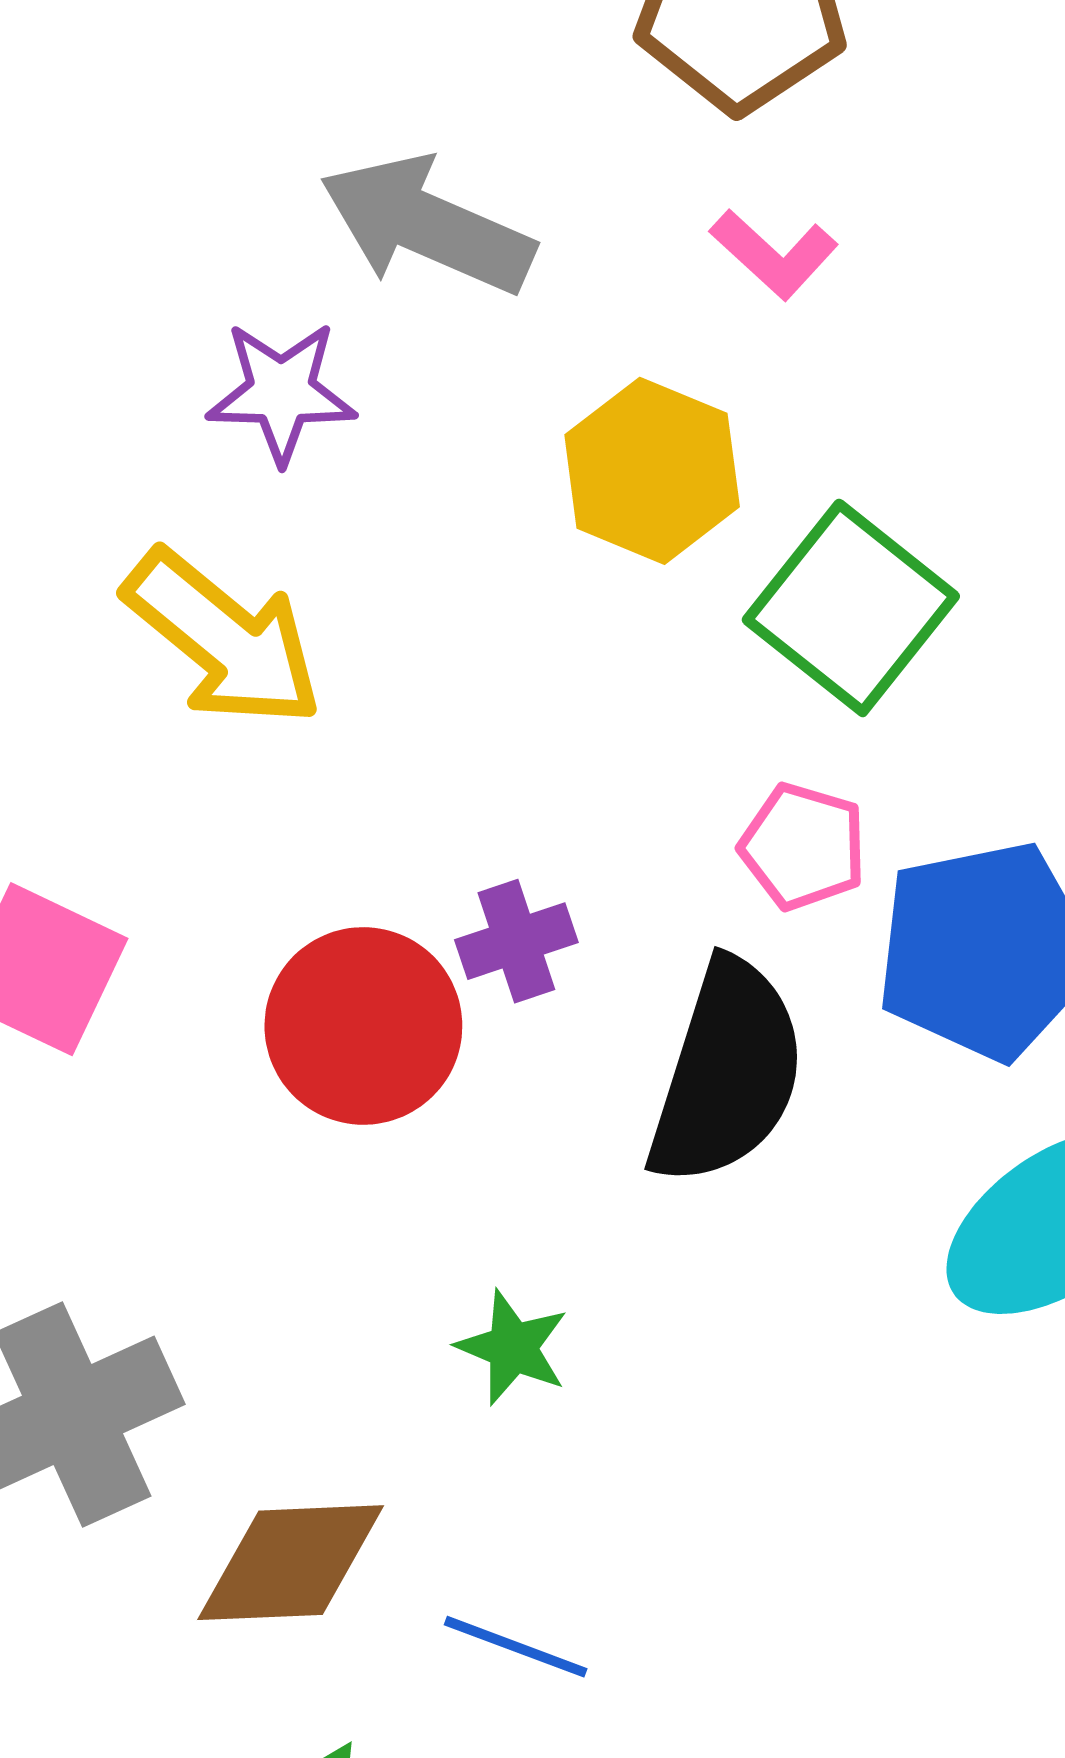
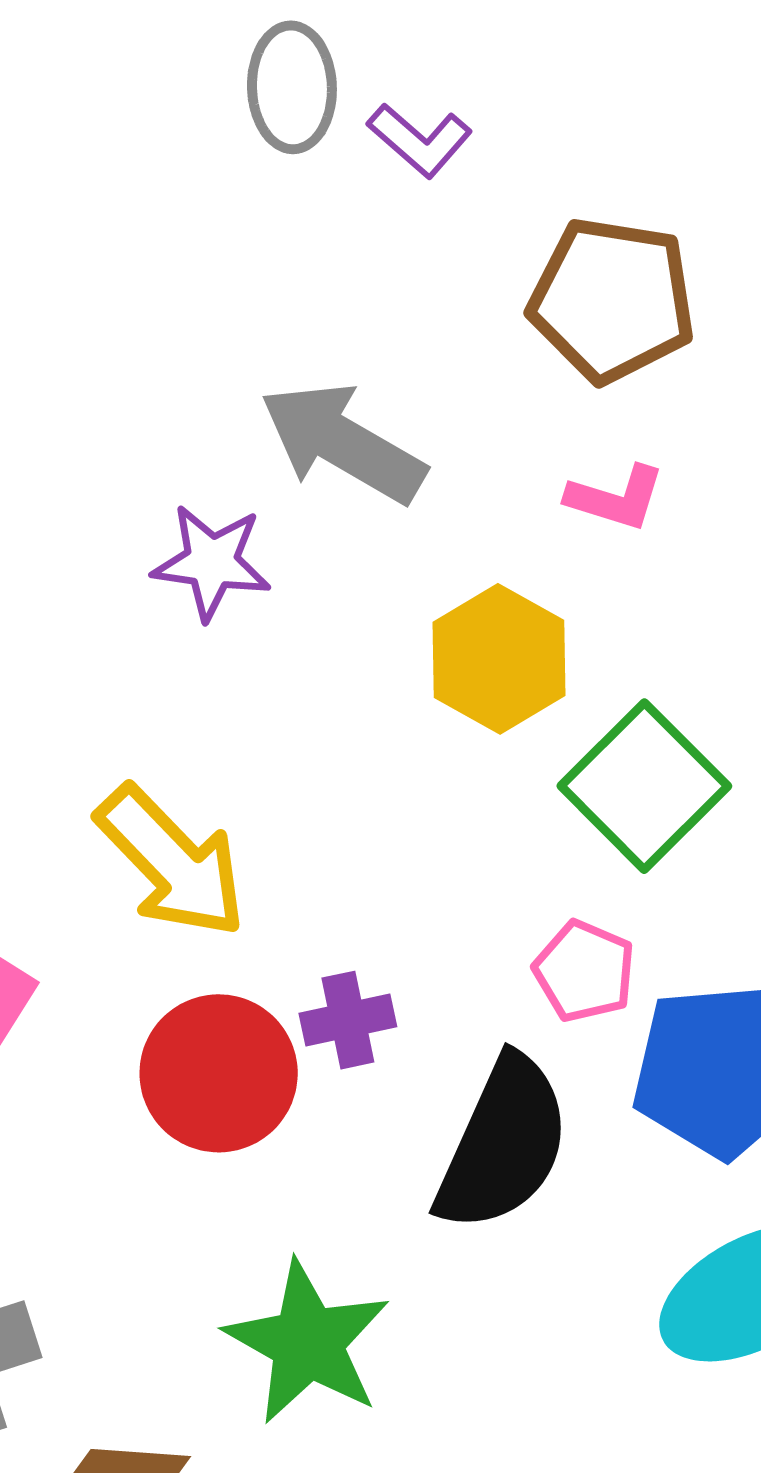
pink L-shape: (774, 254) -> (616, 498), turned -32
yellow arrow: (223, 639) -> (172, 862), moved
green star: (513, 1347) -> (308, 1343), size x1.8

